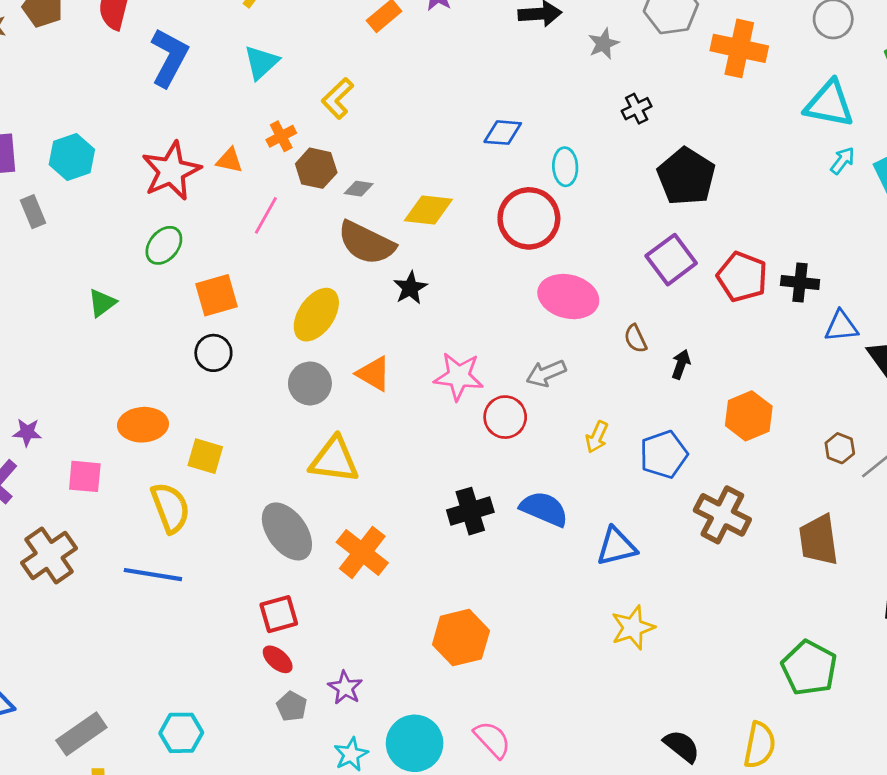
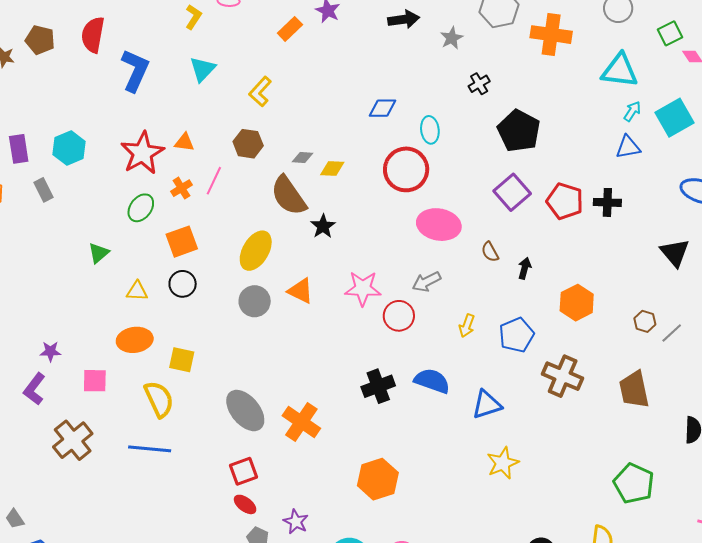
orange cross: (281, 136) -> (182, 188), moved
gray diamond: (359, 189) -> (302, 157), moved
yellow diamond: (428, 210) -> (332, 168), size x0.7
brown semicircle: (366, 243) -> (289, 196), turned 33
blue triangle: (841, 326) -> (628, 147), moved
yellow triangle: (334, 460) -> (137, 291), moved, size x0.6

